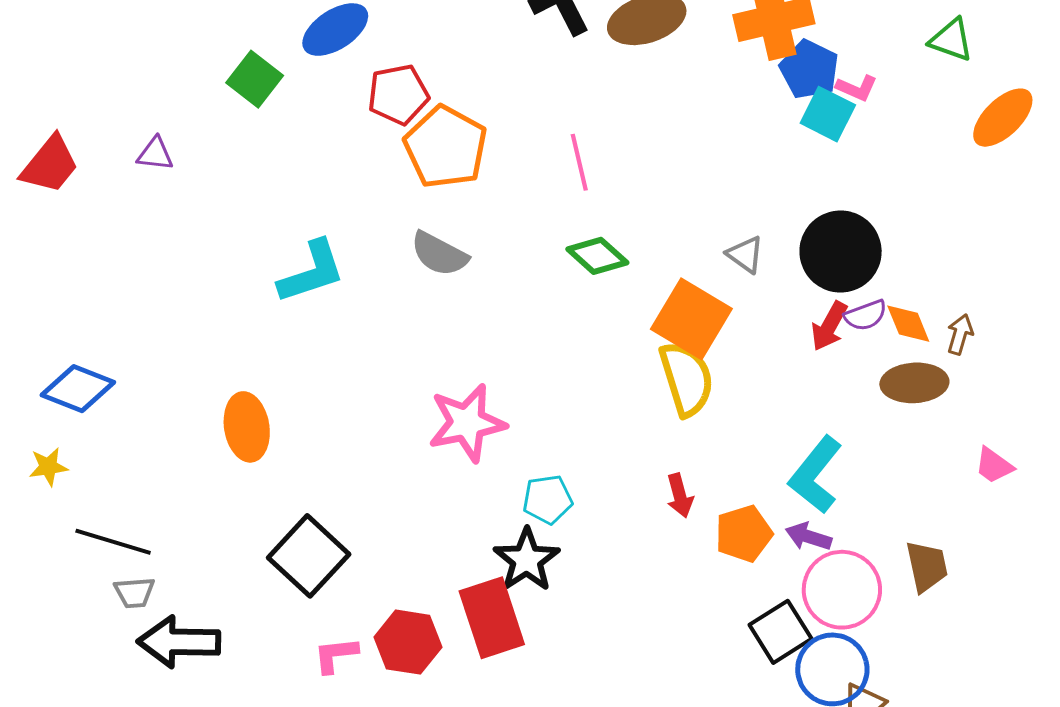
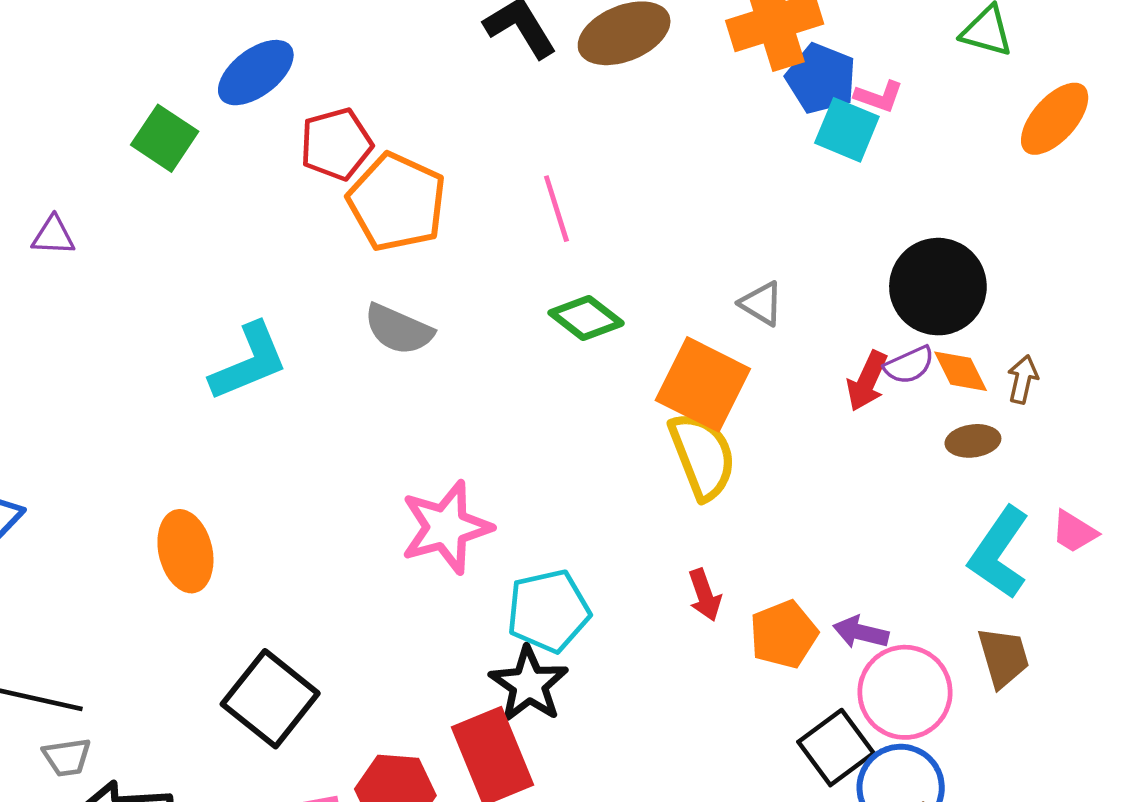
black circle: (841, 252) -> (938, 287), moved
brown ellipse: (914, 383) -> (973, 441), size x0.7
cyan L-shape: (815, 475) -> (999, 553), moved
cyan pentagon: (548, 499) -> (548, 611), size x1.4

